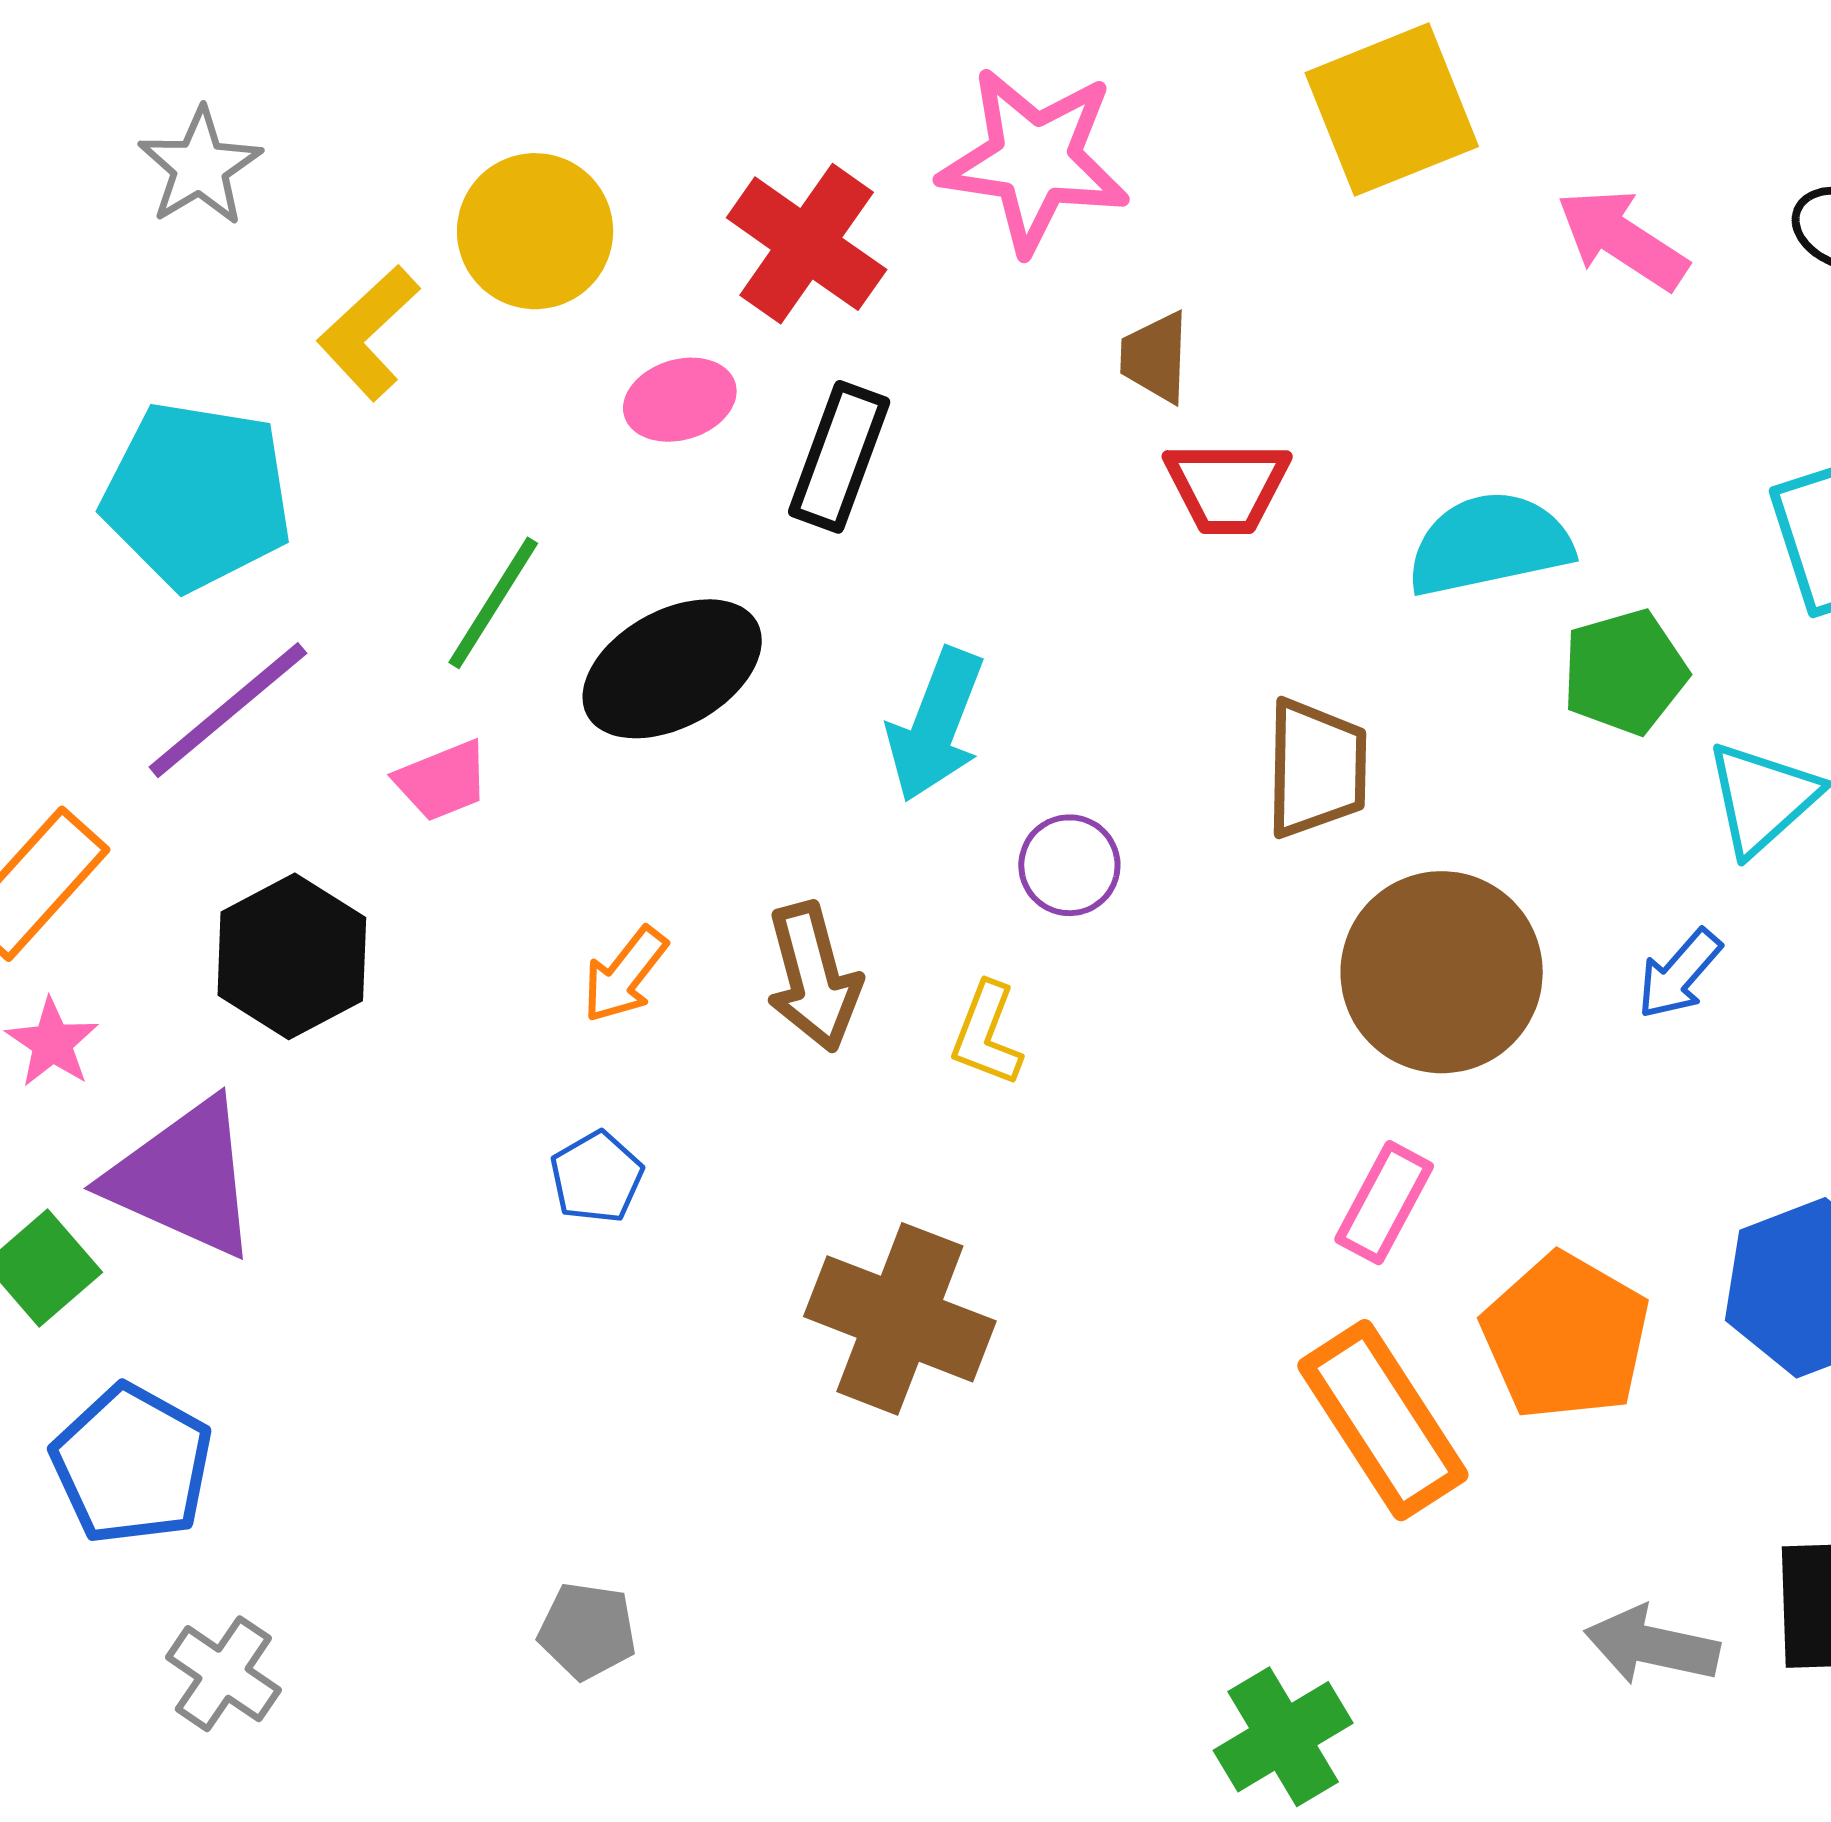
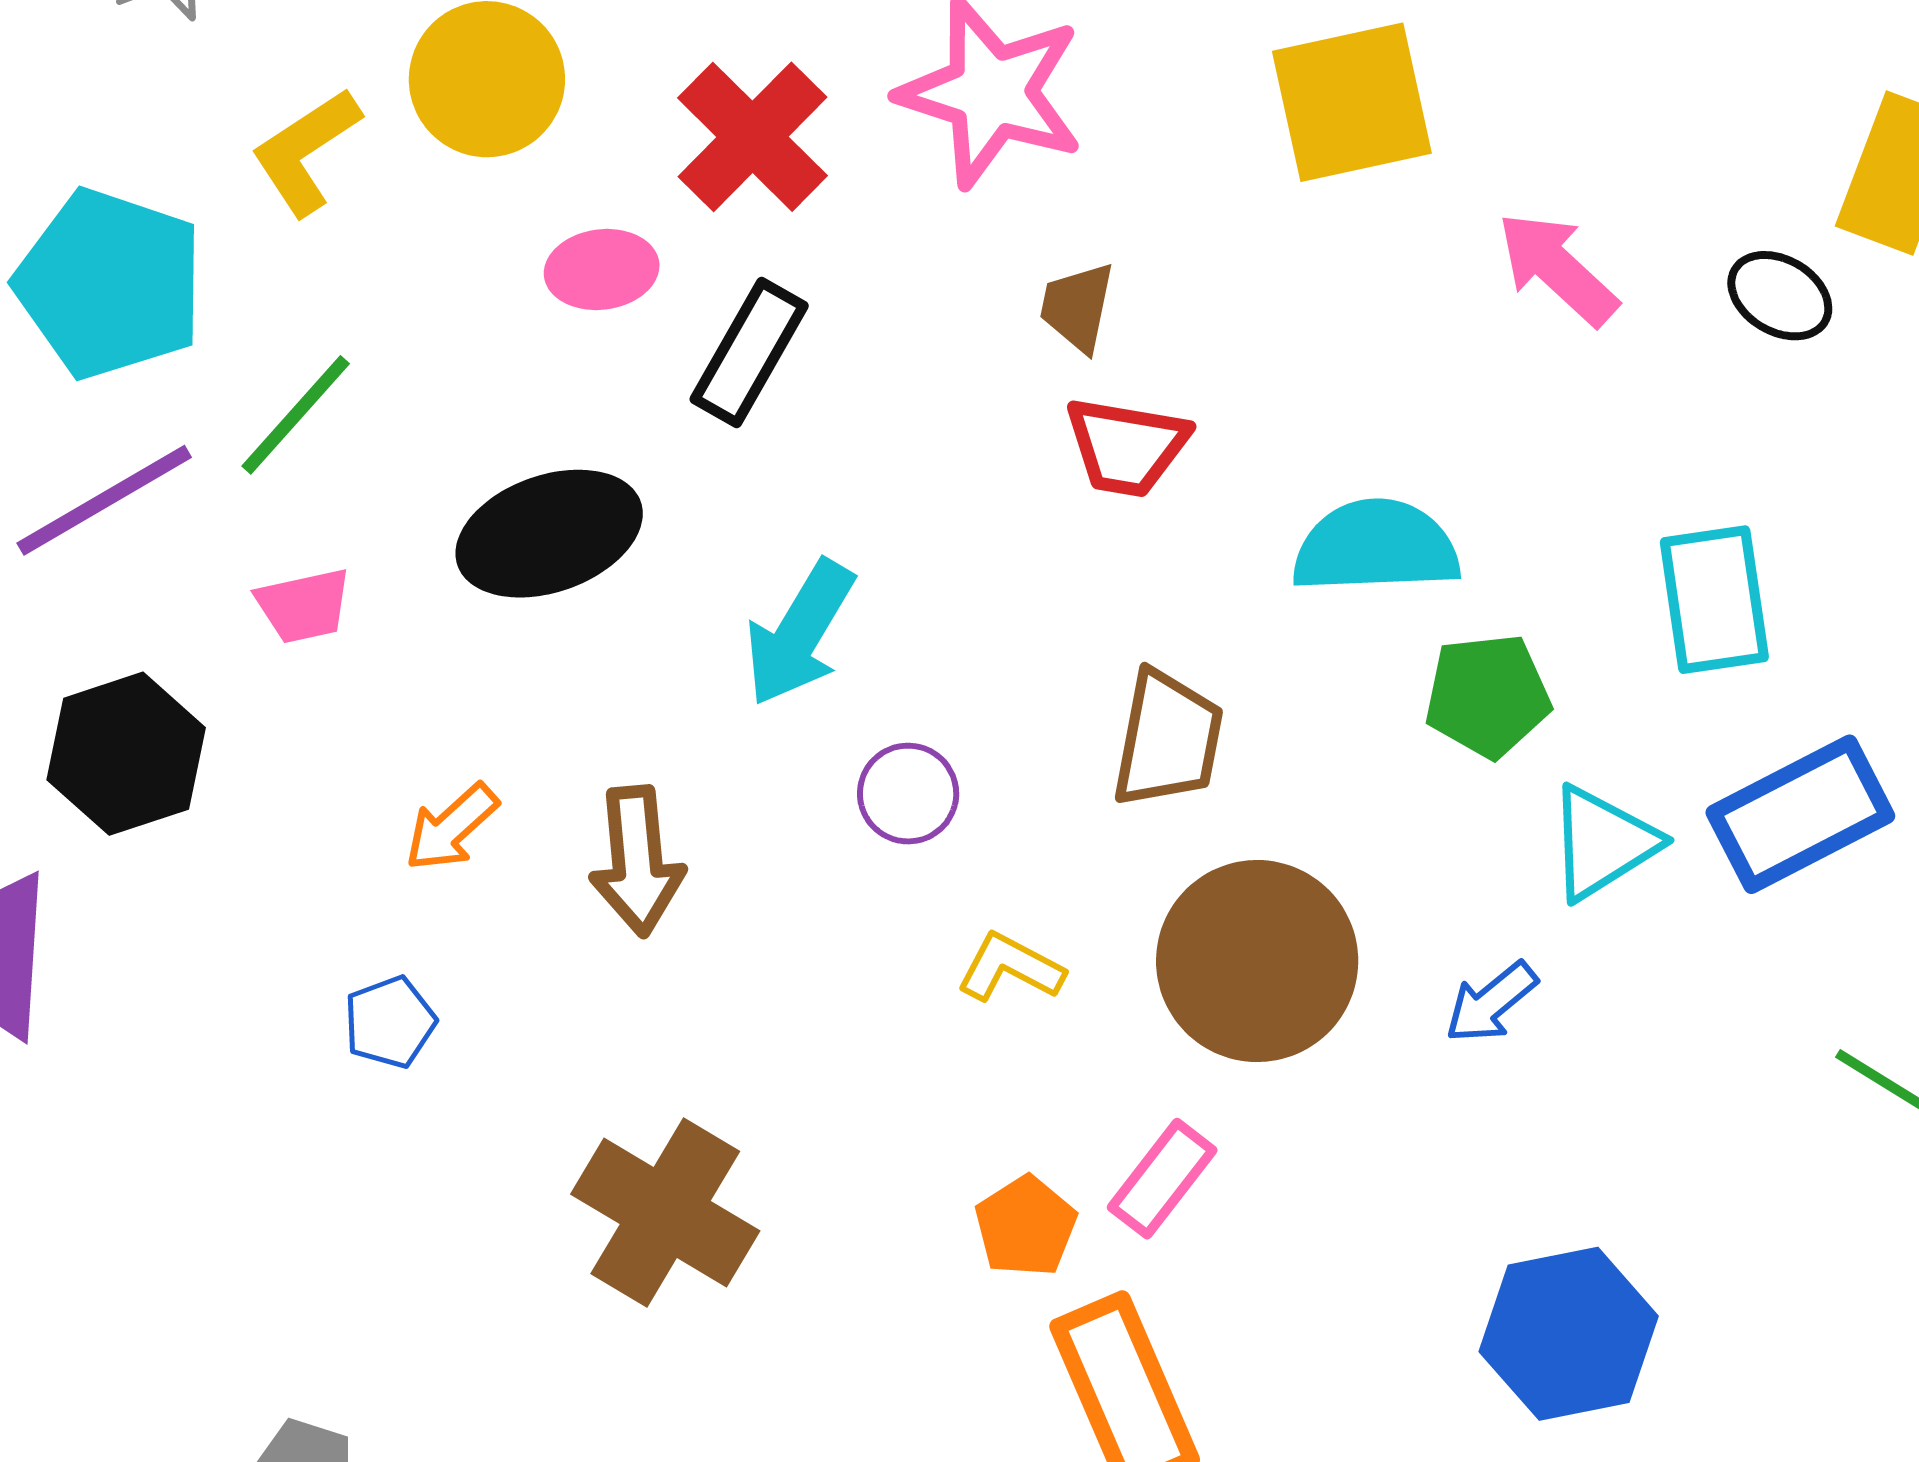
green line: (493, 603) -> (296, 415), moved
yellow L-shape: (987, 1034) -> (1010, 968), moved, turned 87
orange pentagon: (1566, 1337) -> (1026, 1226), moved, size x0.6

